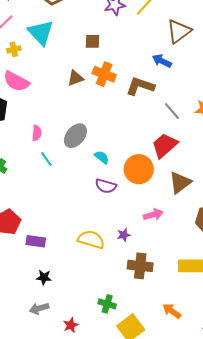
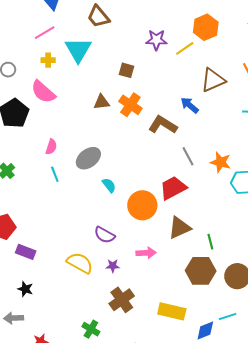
purple semicircle: (106, 186) -> (104, 235), moved
brown cross: (140, 266) -> (122, 300), turned 35
green cross: (107, 304) -> (91, 329), moved

